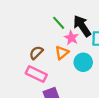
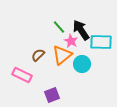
orange triangle: (62, 53) -> (62, 55), size x1.5
pink rectangle: (36, 74) -> (22, 75), moved

